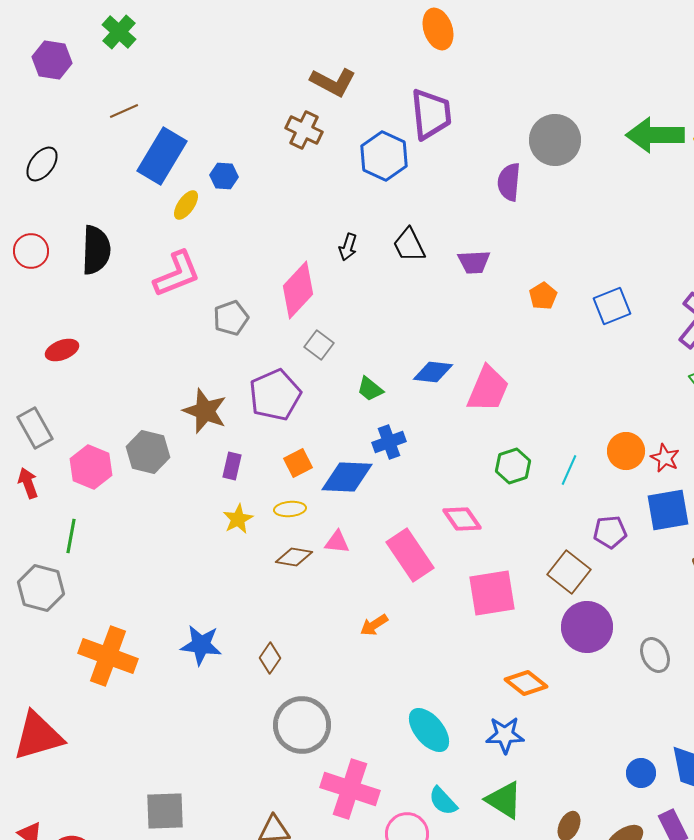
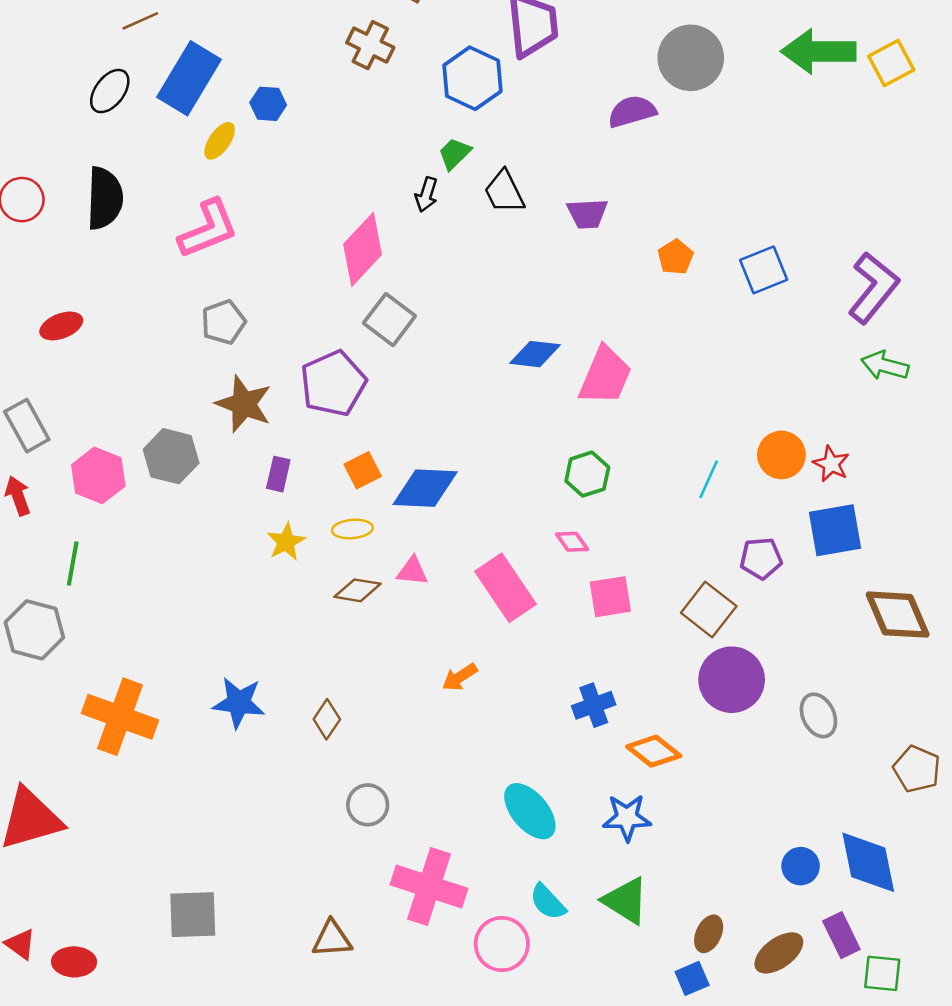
black ellipse: (42, 164) -> (110, 91), moved
purple semicircle: (509, 182) -> (632, 111), turned 69
gray pentagon: (231, 318) -> (223, 322), moved
gray square: (319, 345) -> (389, 320), size x1.4
green trapezoid: (370, 389) -> (455, 154), moved, turned 96
blue cross: (389, 442) -> (594, 705), moved
green hexagon: (513, 466) -> (587, 474), moved
pink diamond: (462, 519) -> (572, 542), size x0.7
pink square: (492, 593) -> (610, 597), moved, size x0.7
gray circle: (302, 725) -> (368, 805), size x0.6

